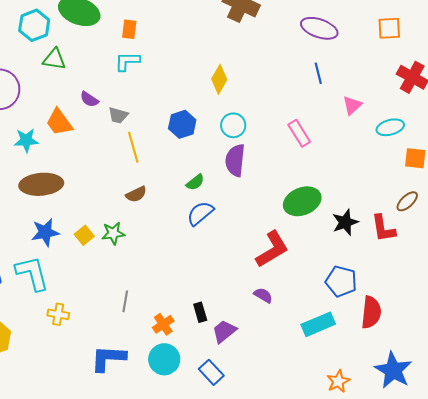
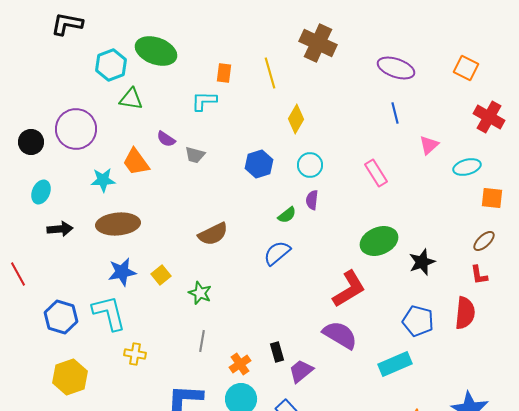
orange square: (389, 28) -> (466, 68), turned 30
orange rectangle: (129, 29) -> (224, 73), moved
yellow line: (133, 147) -> (270, 73), moved
purple semicircle: (235, 160) -> (312, 200), size x0.6
green semicircle: (195, 182) -> (287, 215), moved
brown semicircle: (136, 194) -> (213, 234), size x1.4
red L-shape: (383, 228) -> (479, 275), moved, size x0.7
green star: (113, 233) -> (200, 293), moved, turned 30
purple semicircle: (263, 295) -> (340, 335), size x1.8
red semicircle: (371, 312) -> (465, 313), moved

